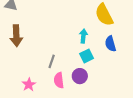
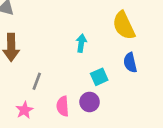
cyan arrow: (83, 36) -> (81, 43), moved
gray line: (52, 61) -> (37, 81), moved

